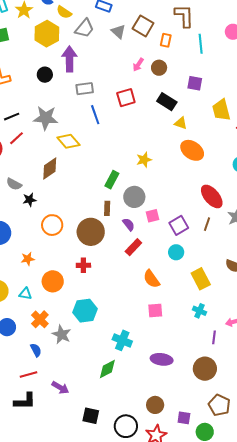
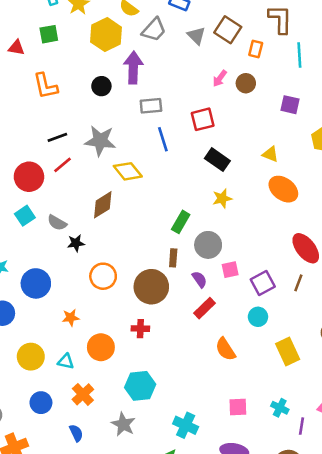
black rectangle: (167, 102) -> (217, 160), moved
pink square: (155, 311) -> (238, 407), moved
cyan cross: (200, 311) -> (280, 408), moved
gray star: (62, 334) -> (123, 424), moved

